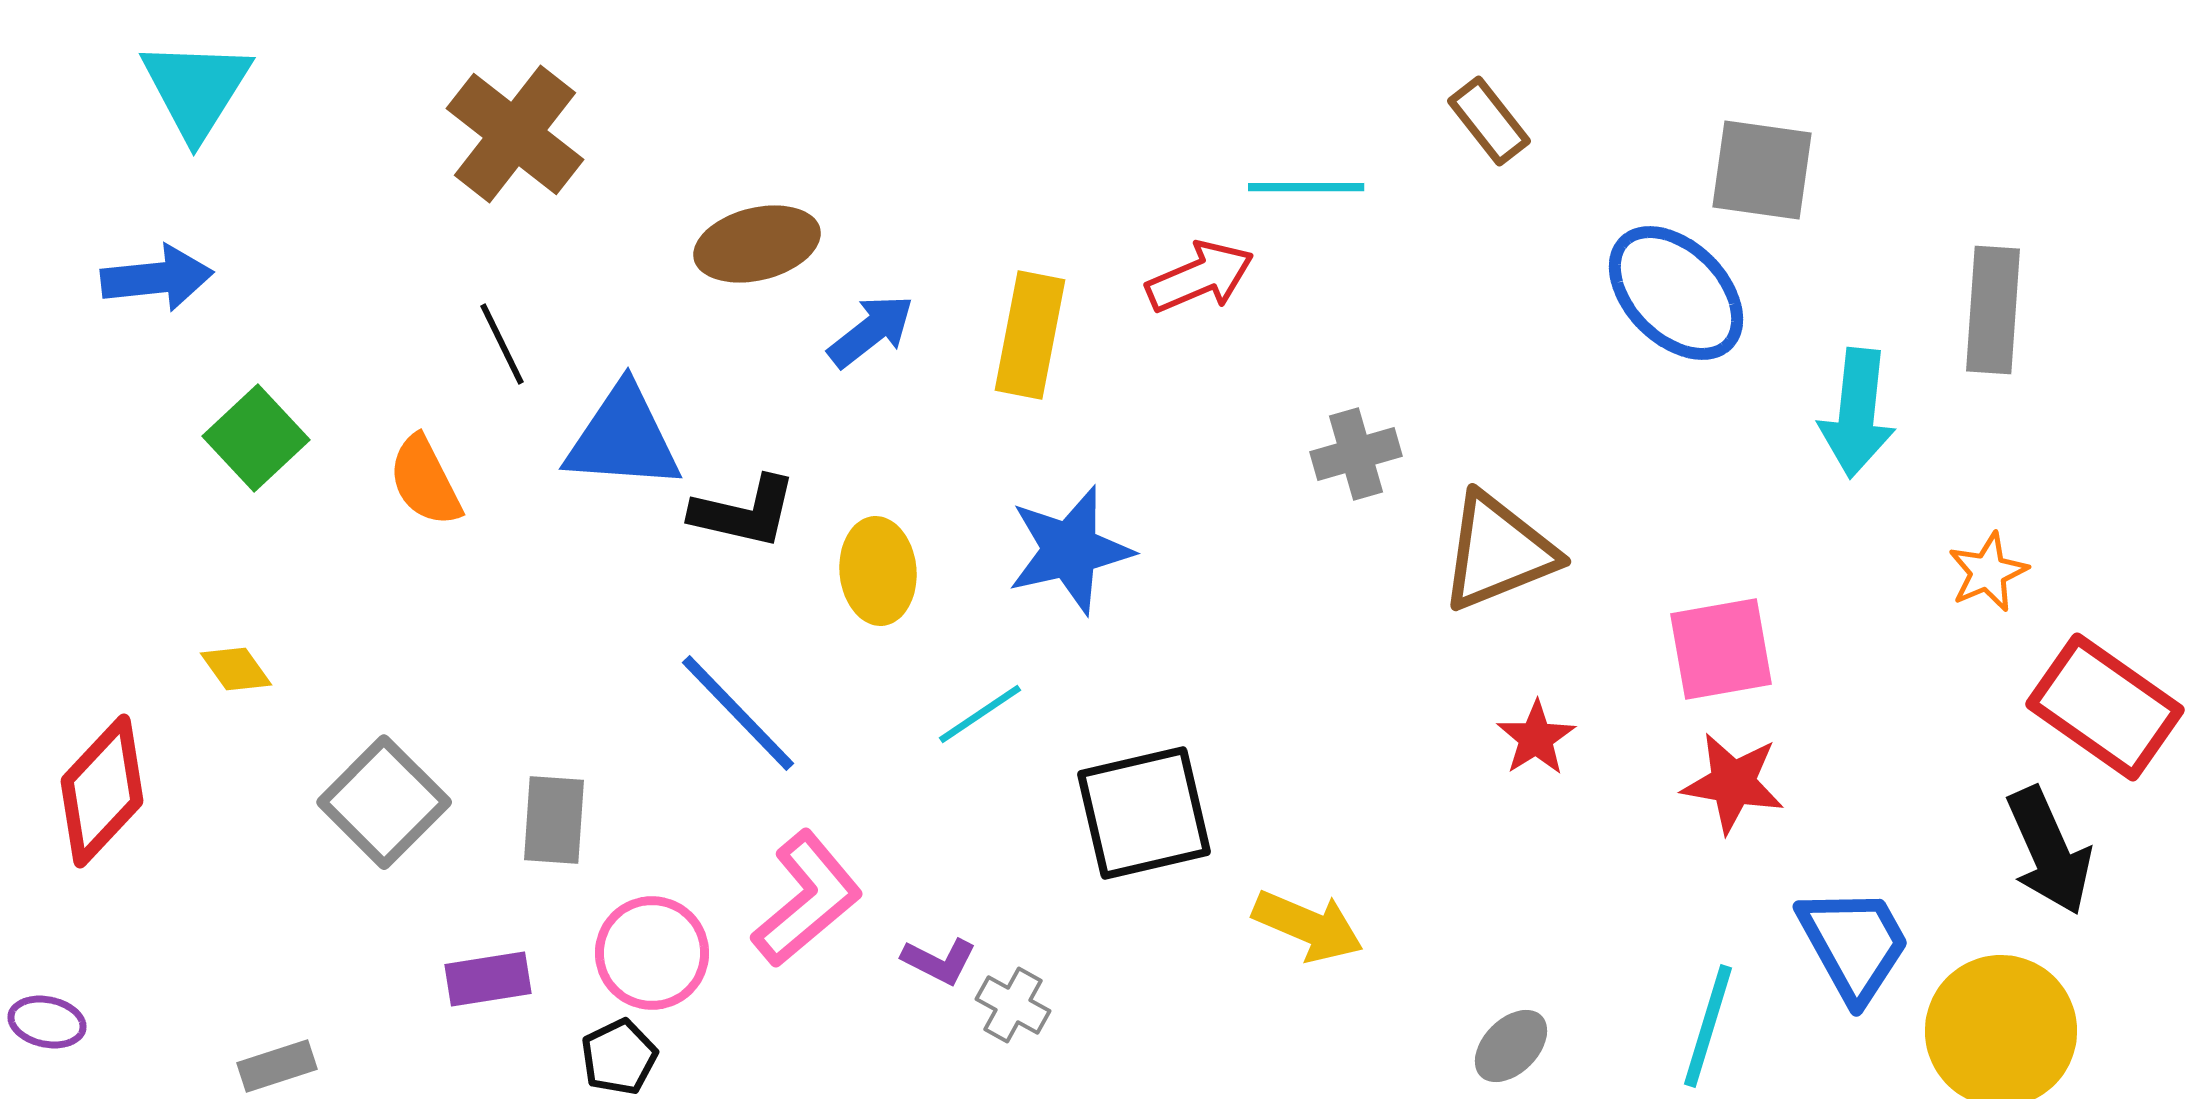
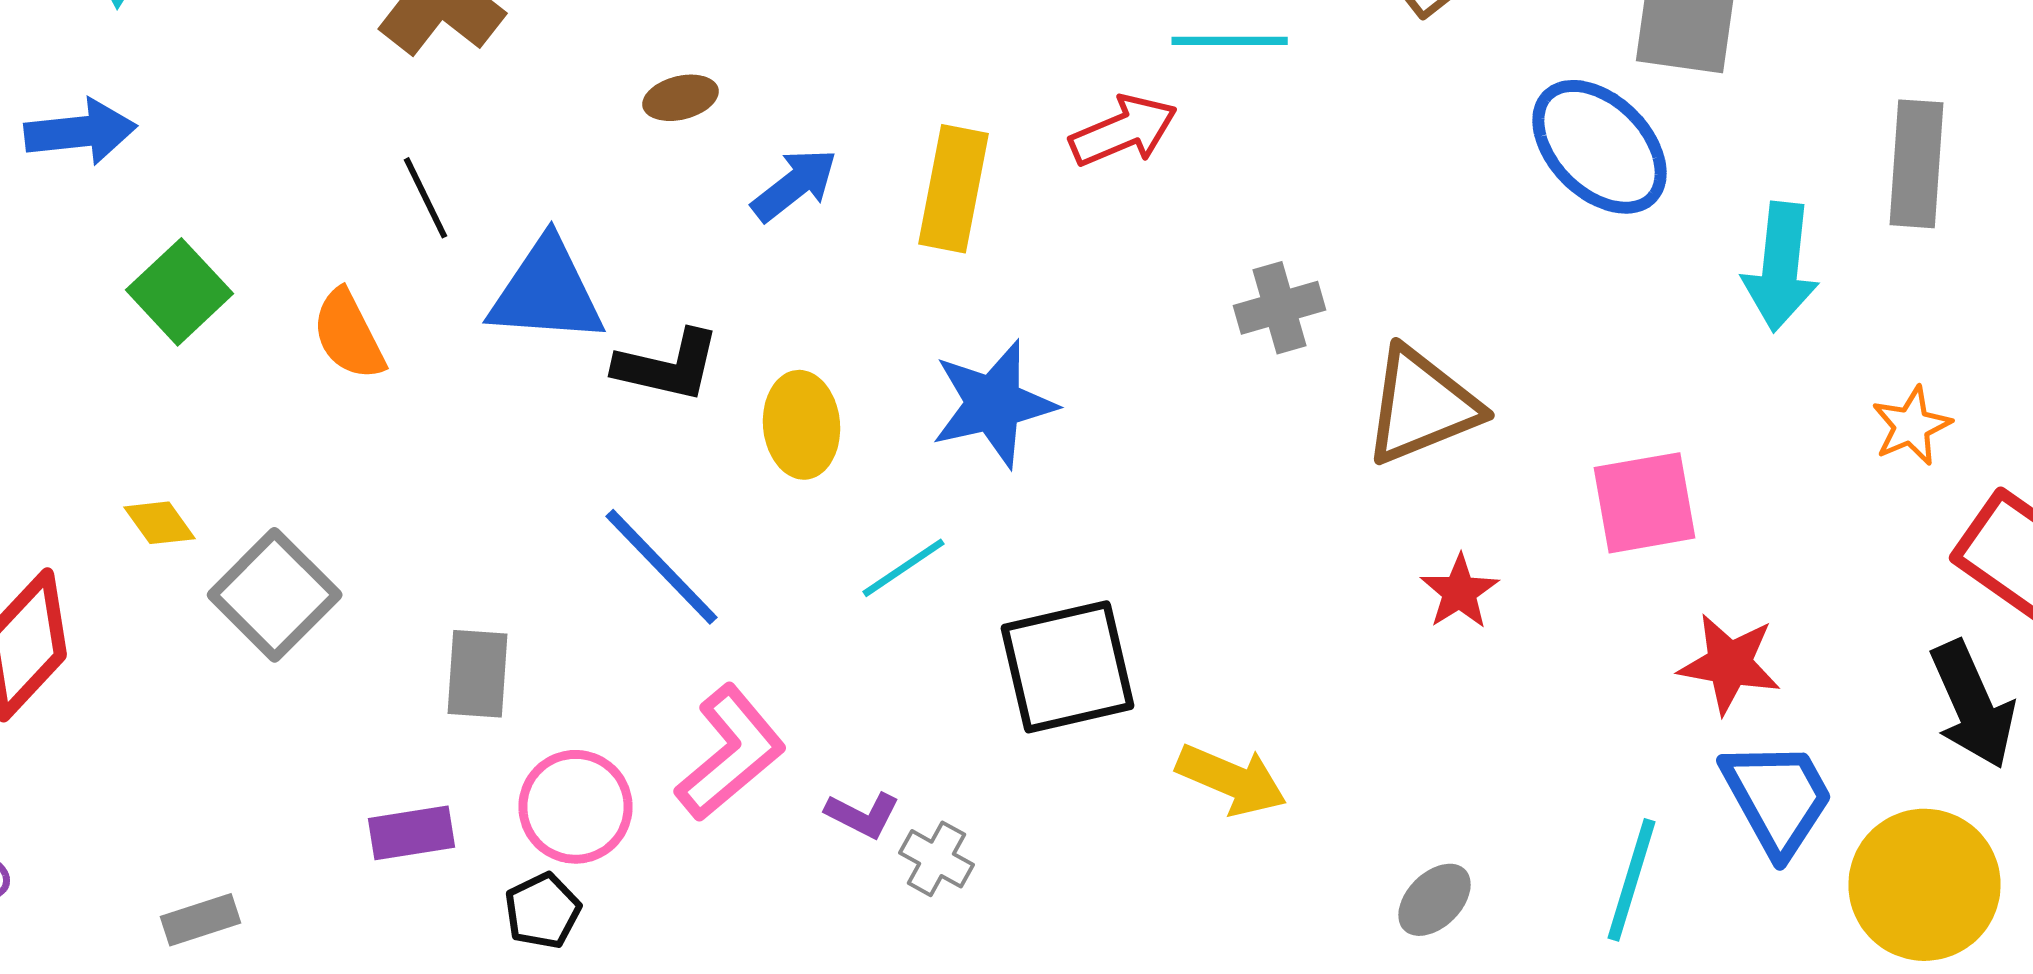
brown ellipse: (757, 244) -> (680, 98), size x0.6
red star: (1733, 783) -> (1730, 664), moved
gray square: (384, 802) -> (274, 595), moved

